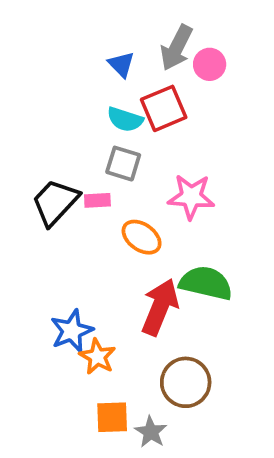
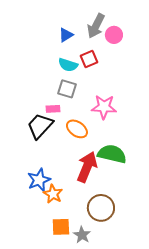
blue triangle: (121, 64) -> (66, 35), turned 42
red square: (164, 108) -> (89, 59), size x0.7
black trapezoid: (55, 202) -> (40, 126), moved

